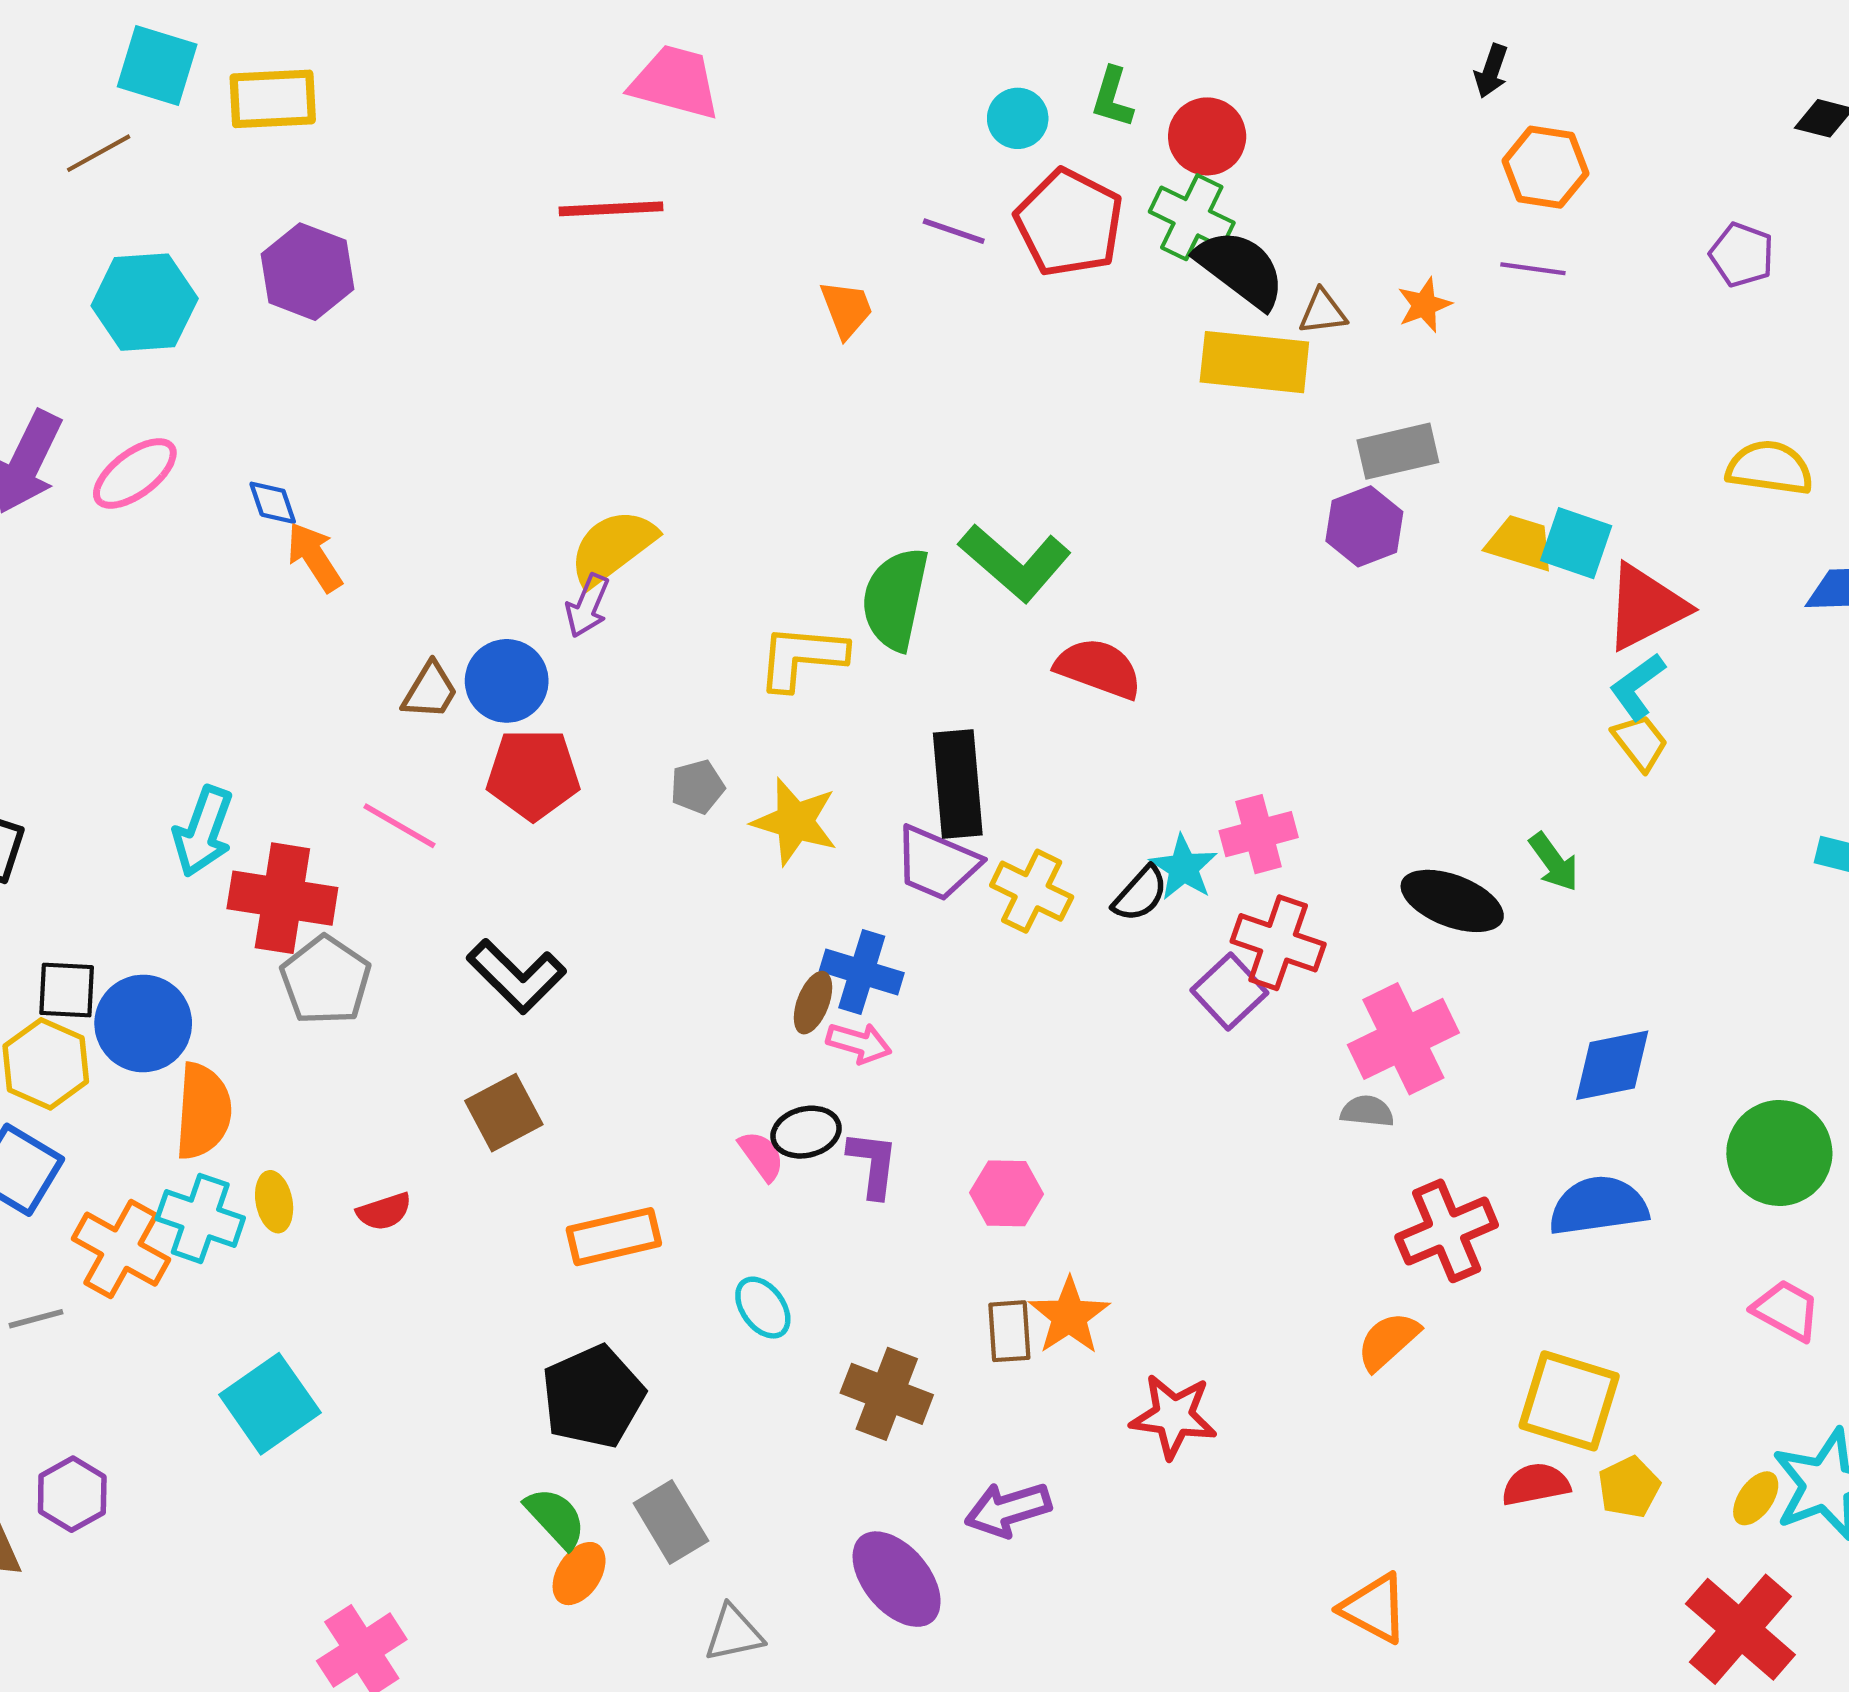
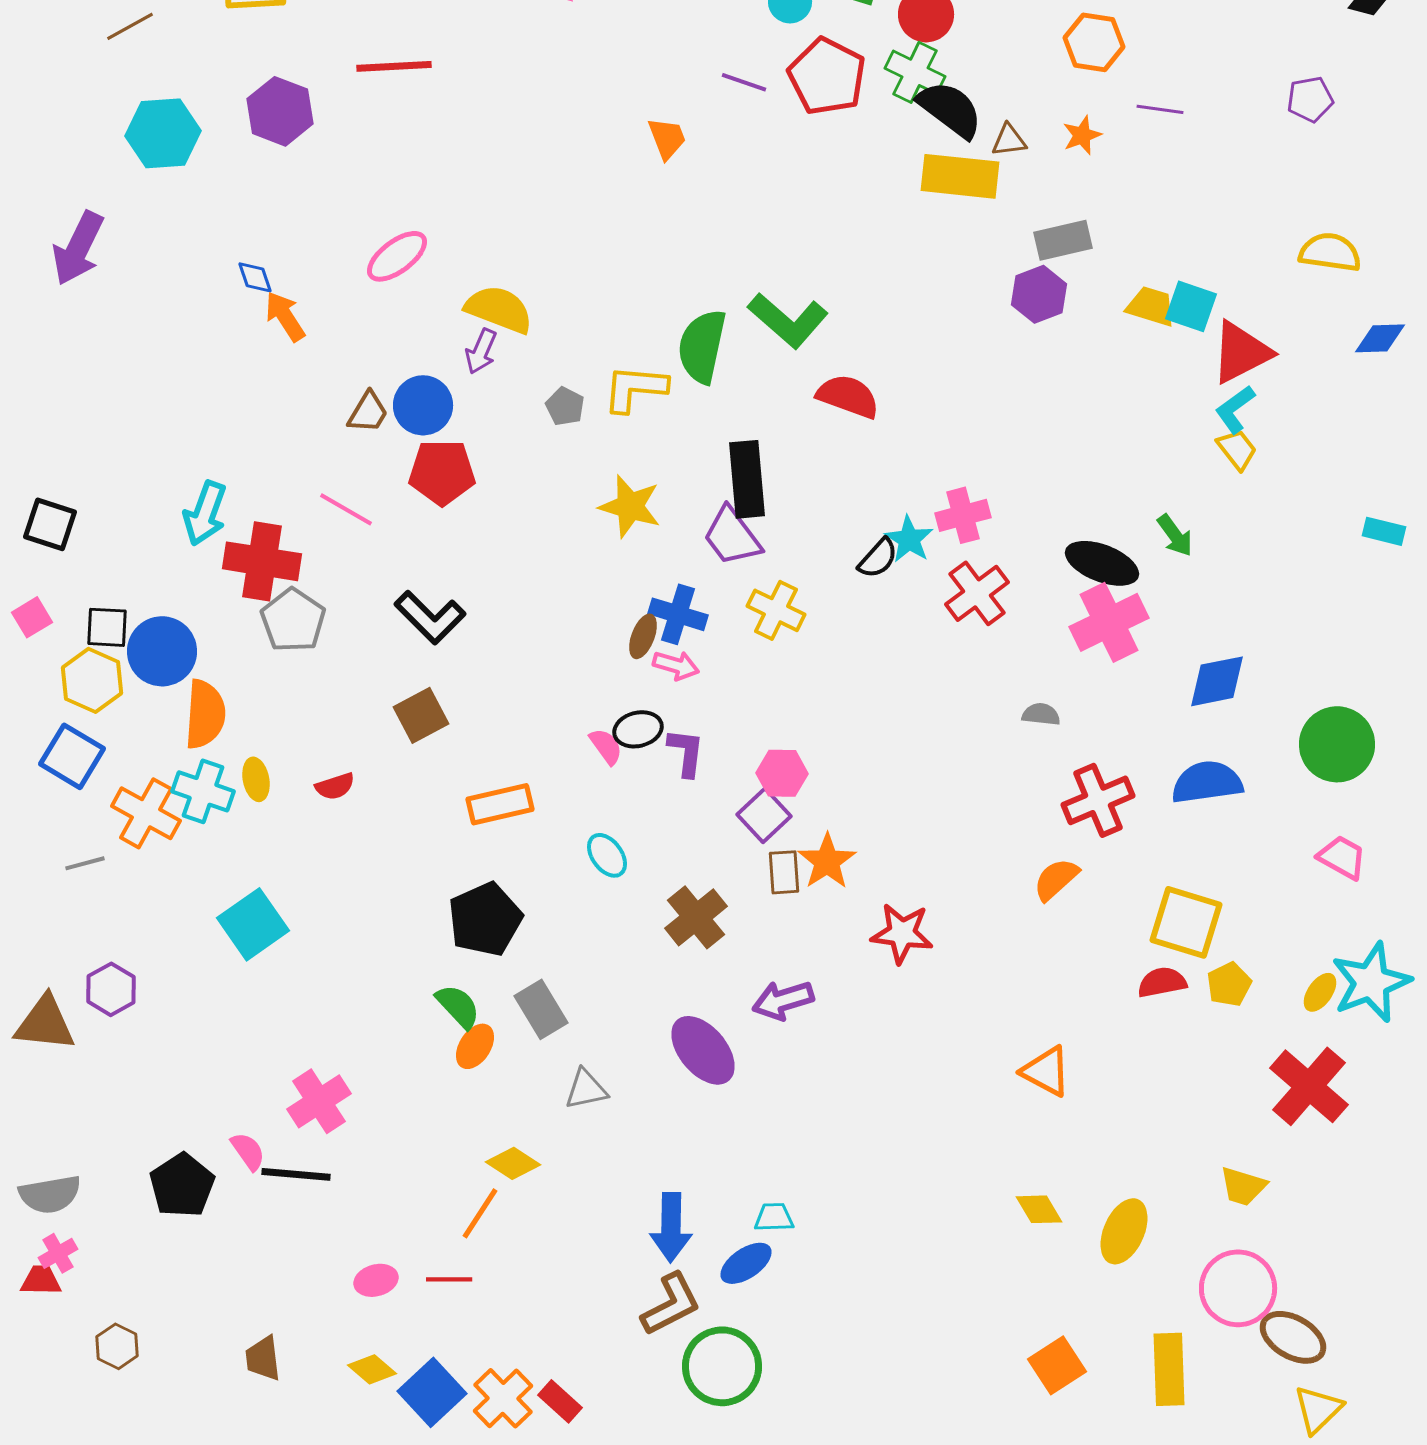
orange hexagon: (1545, 167) -> (1094, 42), moved
red line: (611, 209) -> (394, 66), moved
purple pentagon: (1742, 255) -> (1310, 99), turned -30
pink ellipse: (135, 473) -> (397, 256), moved
yellow semicircle: (612, 547) -> (499, 309), turned 58
gray pentagon: (697, 787) -> (565, 406), moved, turned -30
purple trapezoid: (937, 863) -> (732, 536), turned 30
yellow cross: (1032, 891) -> (776, 610), moved
red cross: (1278, 943) -> (977, 593), turned 34
purple square: (1229, 991) -> (764, 815), moved
pink cross: (1403, 1039) -> (1109, 622), moved
brown cross: (887, 1394) -> (696, 917), turned 30

